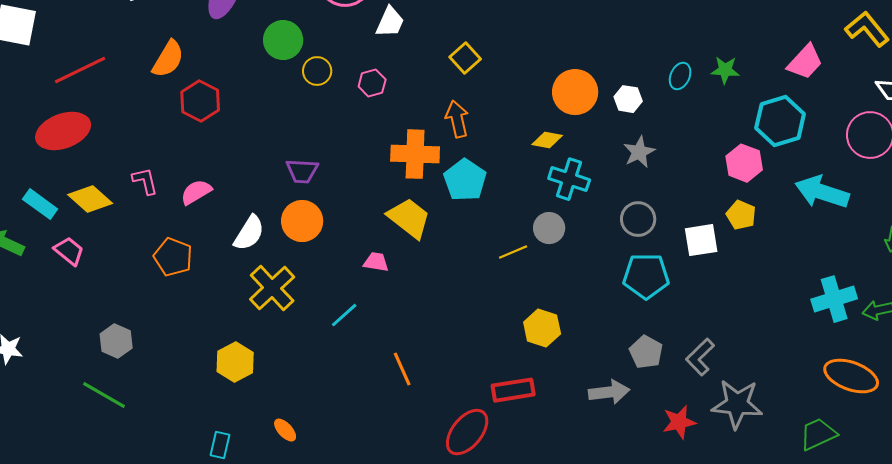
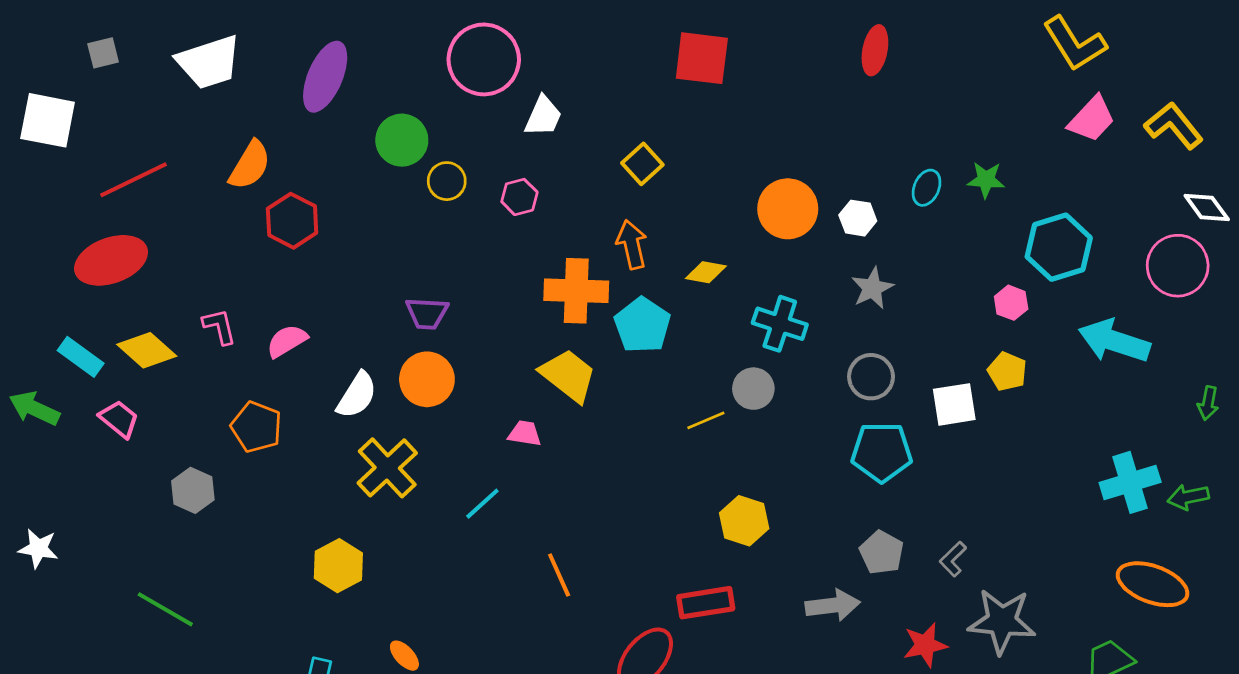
pink trapezoid: (805, 62) -> (1092, 119), moved
yellow diamond: (547, 140) -> (706, 272), moved
pink hexagon: (744, 163) -> (1011, 303), size x0.7
gray hexagon: (116, 341) -> (193, 490), moved
gray L-shape: (700, 357) -> (953, 559), size x0.7

